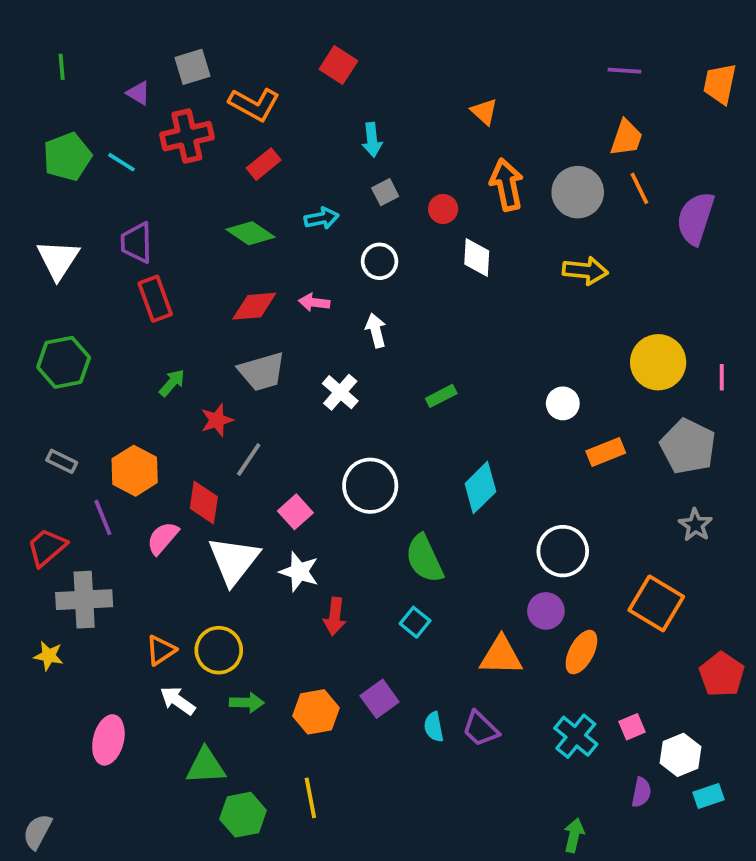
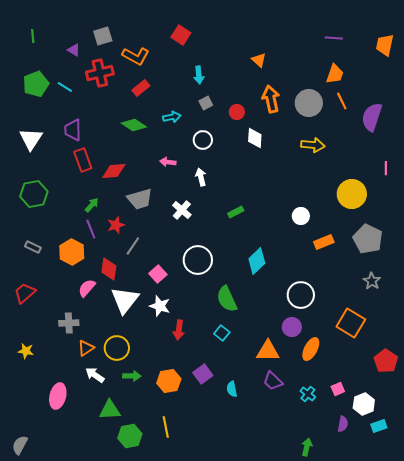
red diamond: (254, 306) -> (114, 171), moved
pink line: (722, 377) -> (386, 168), moved
purple line: (103, 517) -> (91, 229), moved
gray cross: (84, 600) -> (69, 323), moved, size x0.7
purple trapezoid: (480, 729) -> (273, 381), moved
cyan cross: (576, 736) -> (308, 394), size x0.7

